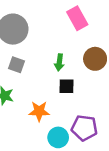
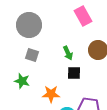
green arrow: (59, 62) -> (68, 53), turned -32

